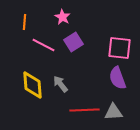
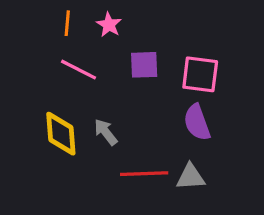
orange line: (24, 22) -> (67, 23), moved
purple square: (74, 42) -> (144, 65), moved, turned 30

